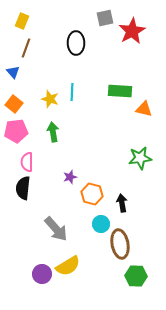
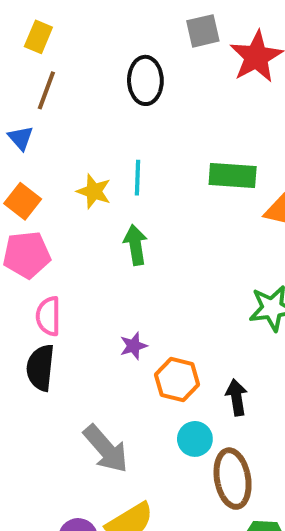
green arrow: (53, 132) -> (136, 245), moved

